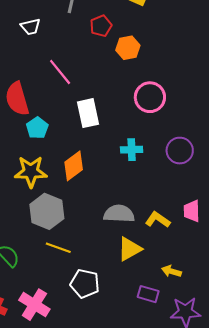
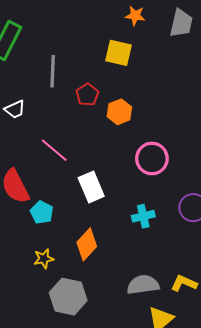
yellow star: (31, 172) -> (44, 259), size x0.6

